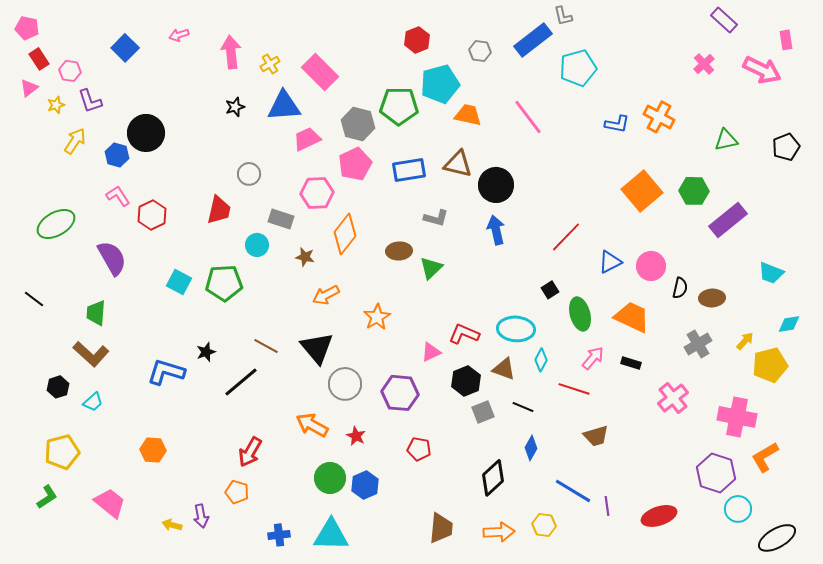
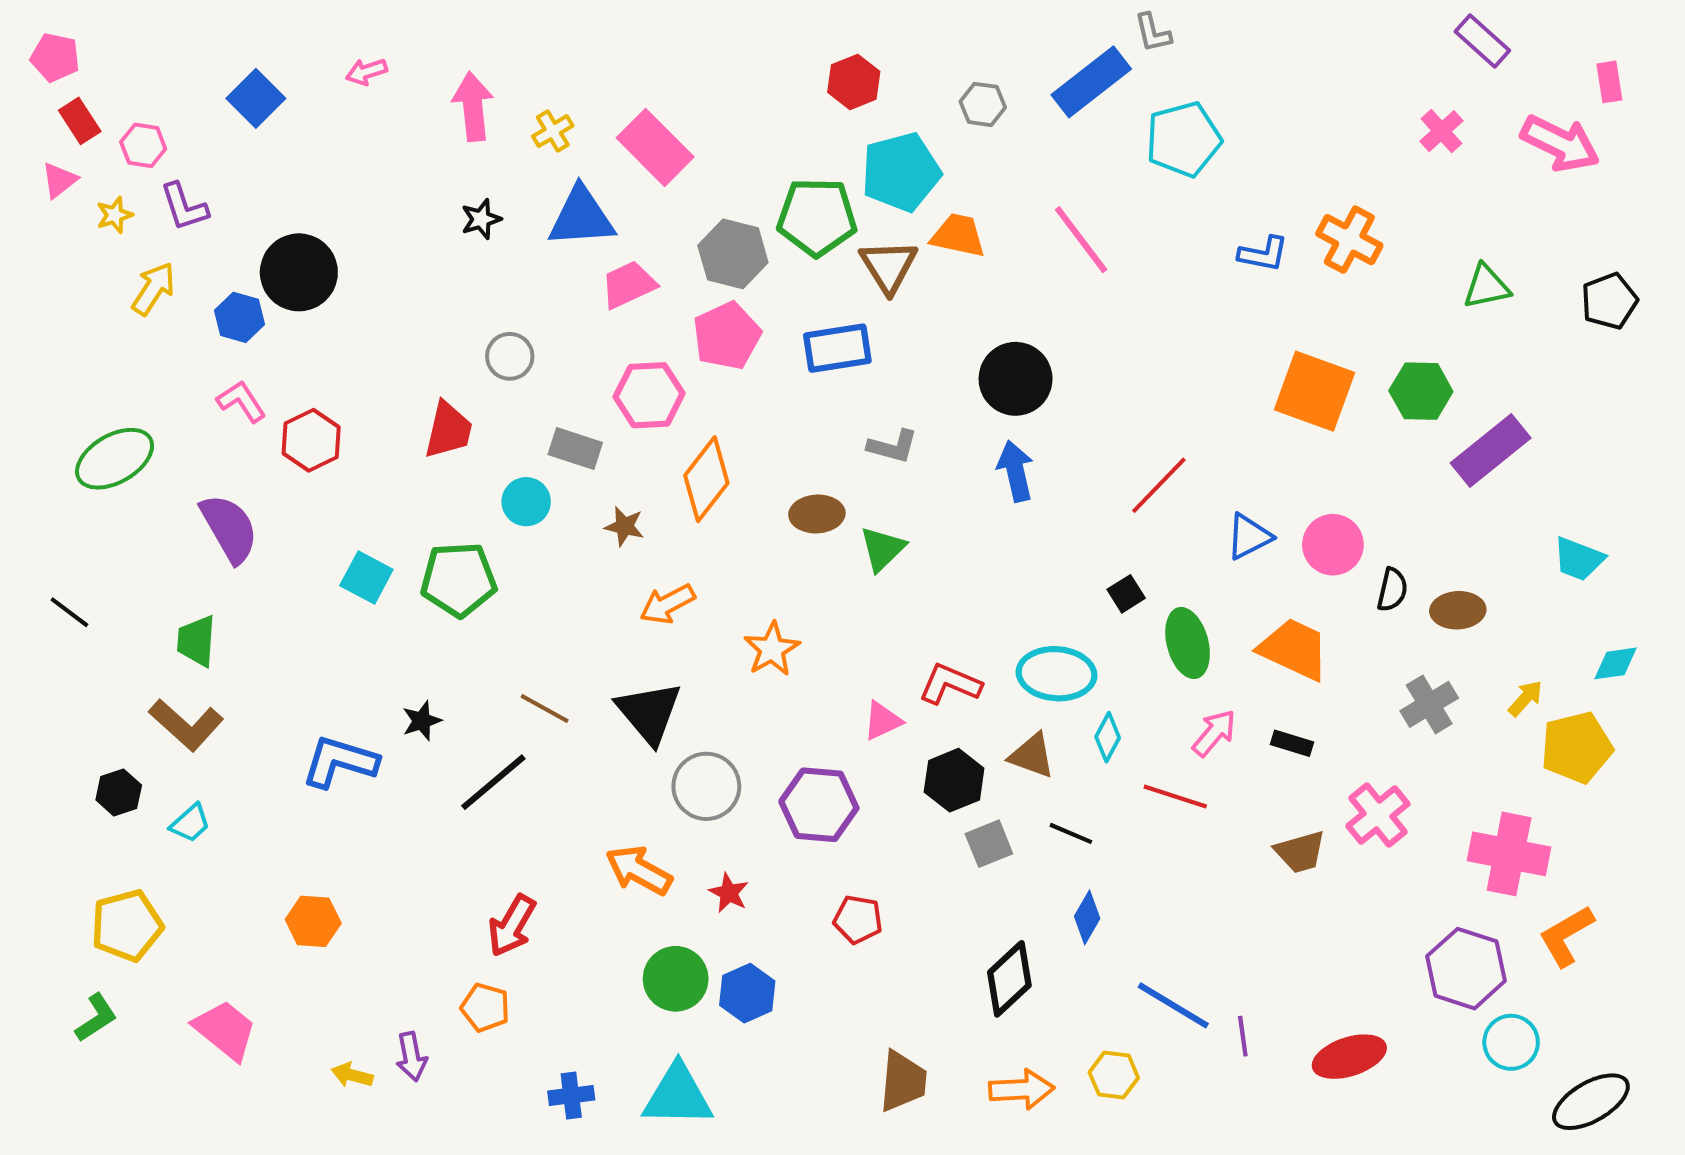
brown triangle: (458, 164) -> (889, 266), moved, turned 44
orange square: (642, 191) -> (1314, 391), turned -30
brown trapezoid: (596, 436) -> (1300, 852), moved

